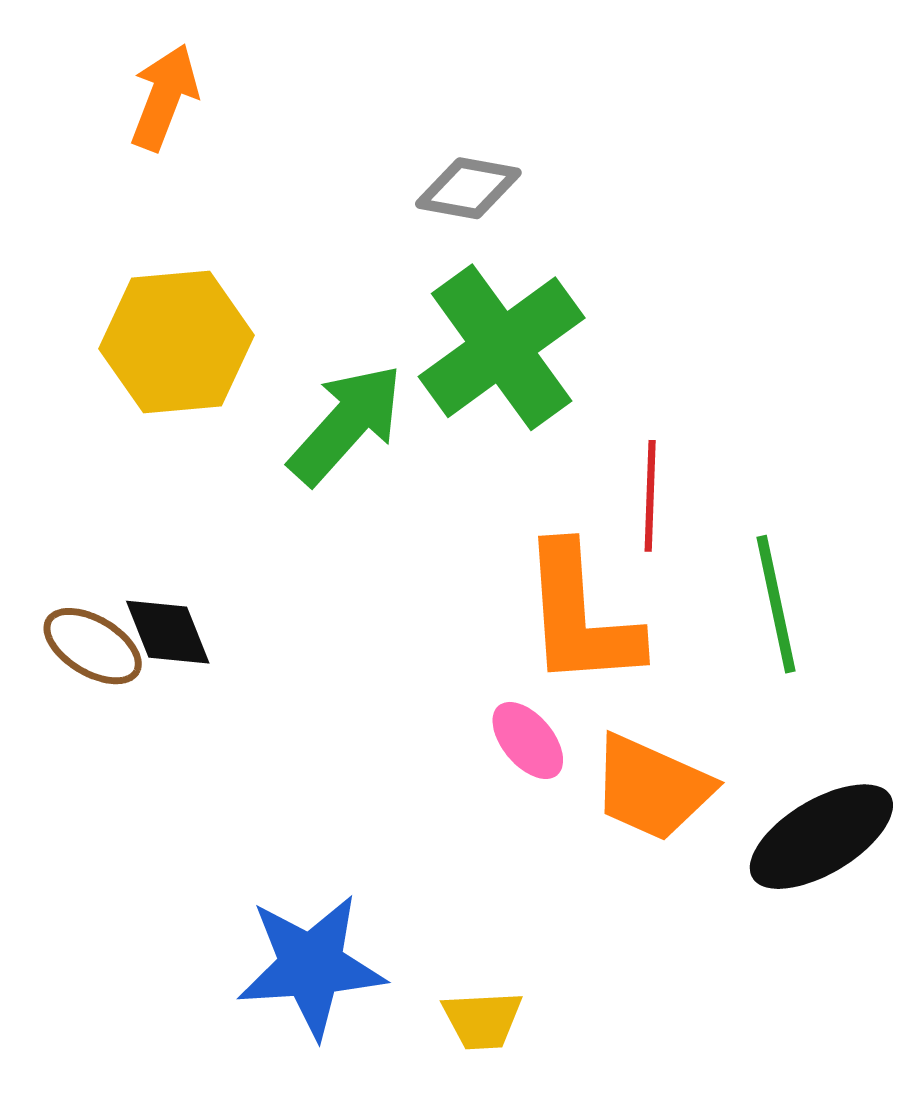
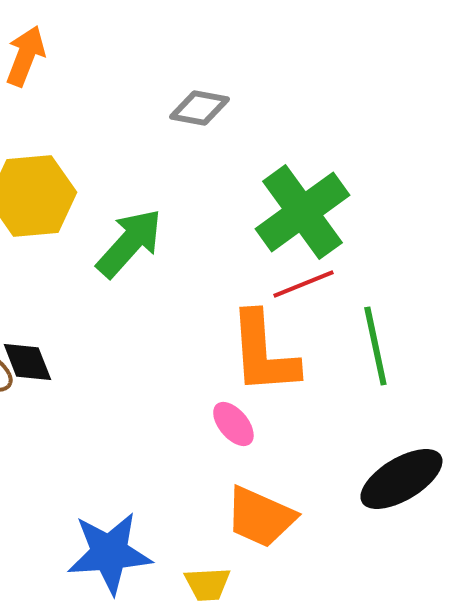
green cross: (502, 347) -> (302, 212), moved
red line: (650, 496) -> (303, 284), turned 66
orange trapezoid: (652, 788) -> (260, 517), moved

